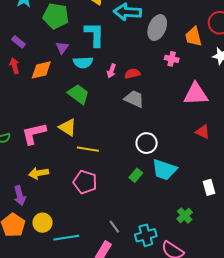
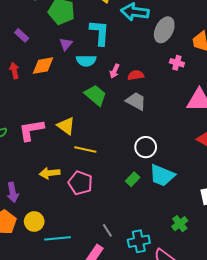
red arrow: (15, 66) -> (14, 71), moved
green trapezoid: (78, 94) -> (95, 95), moved
yellow arrow: (39, 173) -> (50, 173), moved

